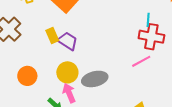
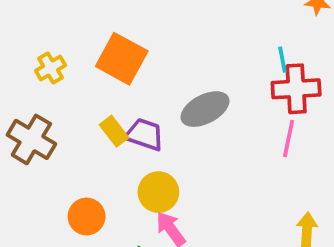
pink line: (141, 61) -> (289, 139), turned -36
gray ellipse: (95, 79) -> (205, 109), moved

